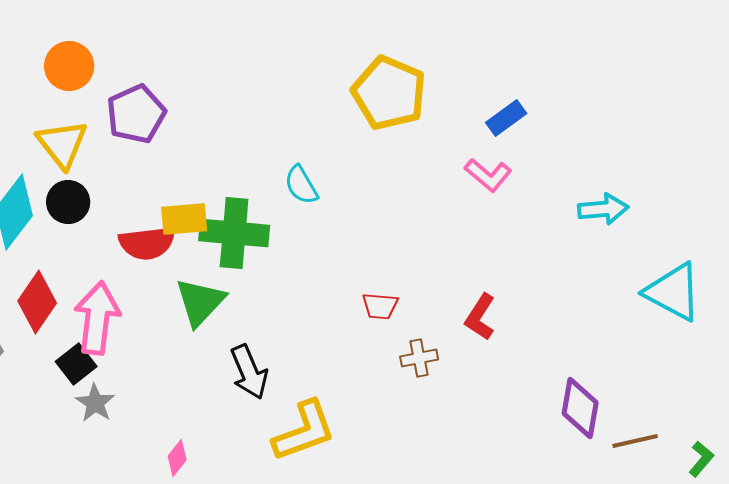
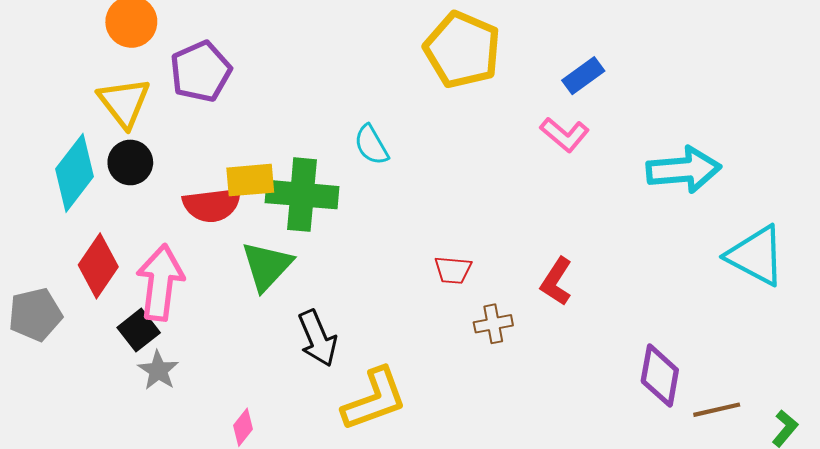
cyan arrow: (603, 209) -> (684, 170), size x1.4

